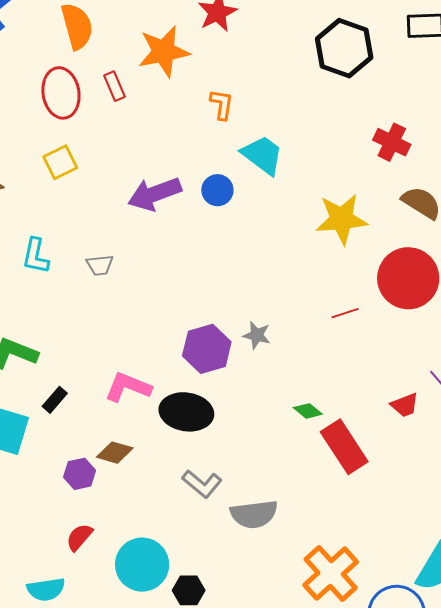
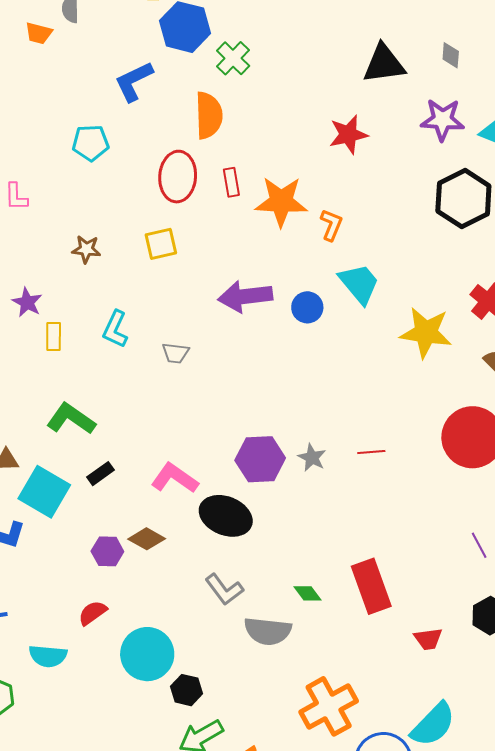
orange star: (164, 51) -> (281, 202), moved
yellow star: (342, 219) -> (426, 333), moved
red line: (345, 313) -> (371, 452), moved
red trapezoid: (405, 405) -> (428, 639), moved
green diamond: (308, 411) -> (308, 593), moved

